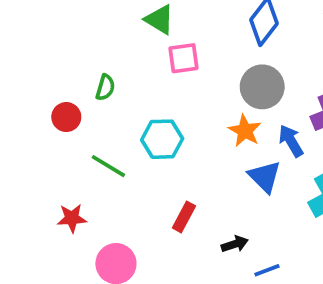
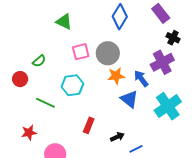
pink square: (183, 58) -> (81, 52), moved
green semicircle: (105, 87) -> (39, 61), turned 40
gray circle: (262, 87) -> (108, 53), moved
orange star: (245, 131) -> (116, 76), turned -30

